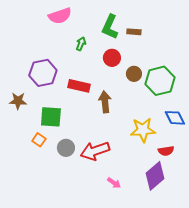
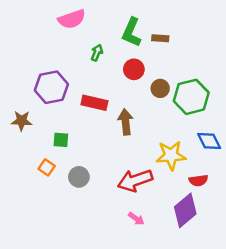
green square: (51, 117) -> (61, 140), size x0.6
red arrow: (95, 151) -> (135, 180), moved

